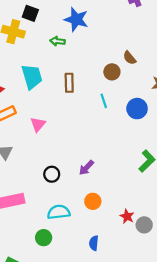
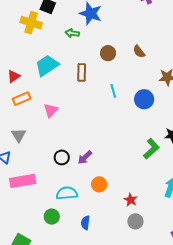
brown circle: (112, 72) -> (108, 53), moved
cyan trapezoid: (32, 77) -> (47, 65), turned -110
purple arrow: (86, 168) -> (85, 158), moved
gray circle: (144, 225) -> (135, 221), moved
blue semicircle: (94, 243) -> (85, 223), moved

